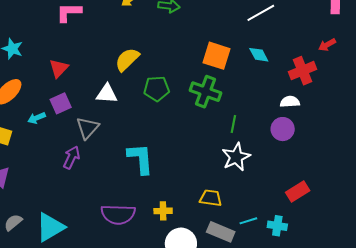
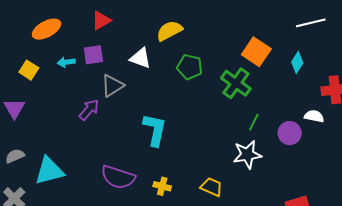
cyan diamond: (259, 55) -> (297, 62), turned 45
purple circle: (283, 129) -> (290, 133), moved

